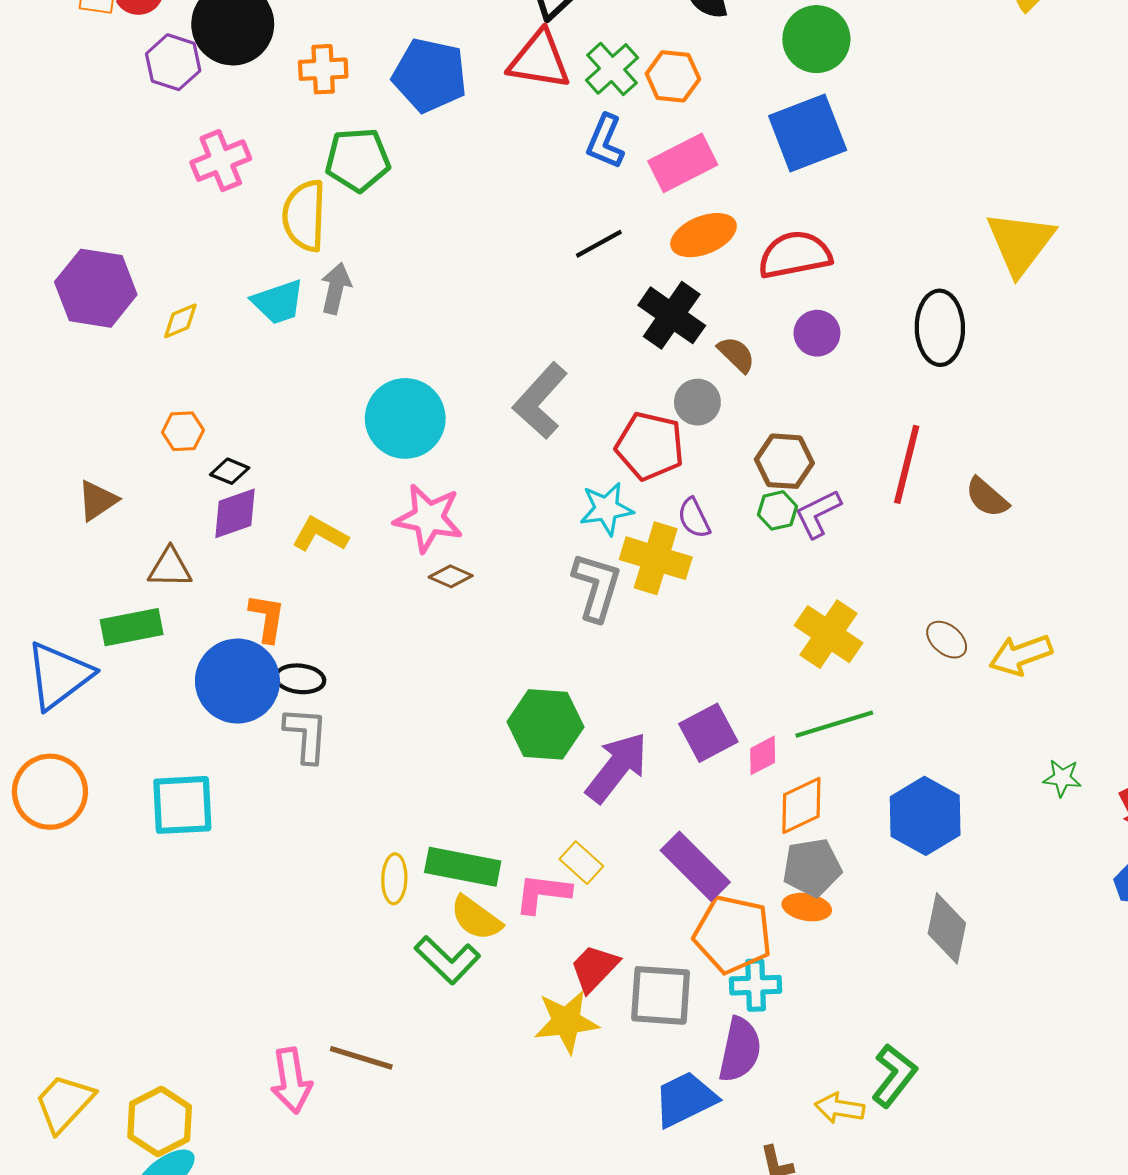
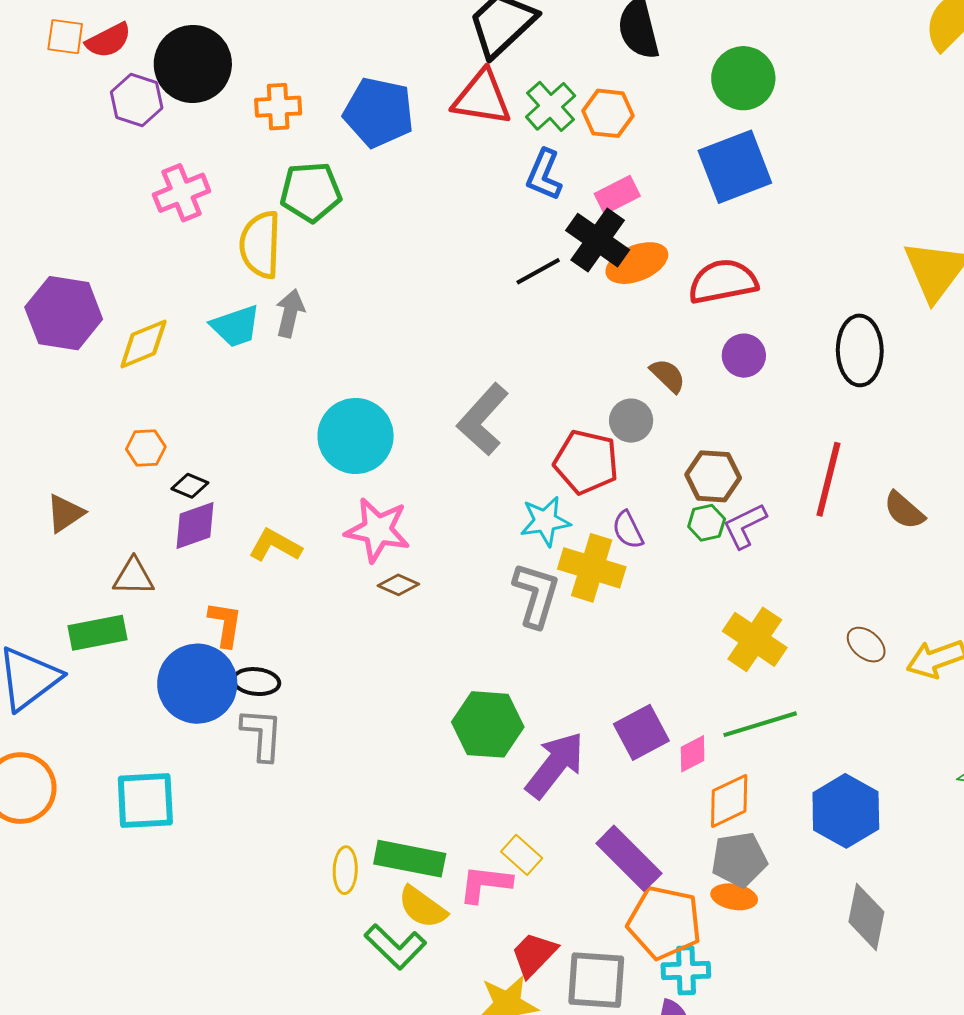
pink rectangle: (683, 163) -> (617, 195), size x0.7
black cross: (672, 315) -> (598, 240), moved
yellow diamond: (180, 321) -> (143, 344), size x1.5

